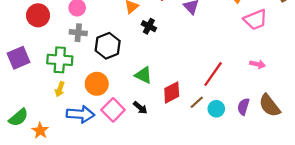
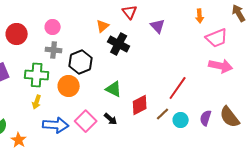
black cross: (149, 26) -> (119, 44), size x1.5
pink arrow: (258, 64) -> (221, 66), moved, size x1.6
orange circle: (97, 84) -> (69, 86), moved

